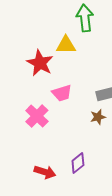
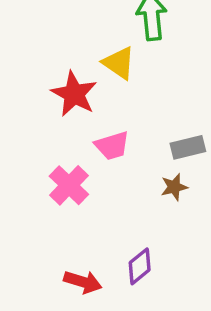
yellow triangle: (66, 45) -> (119, 63), turned 35

